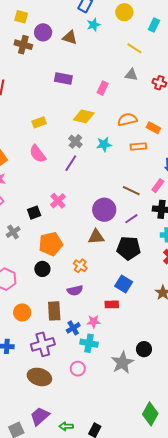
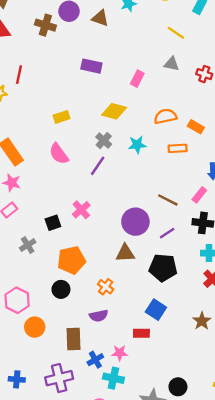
orange circle: (22, 312) -> (35, 327), moved

